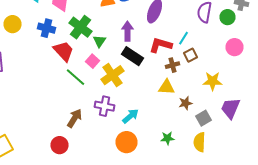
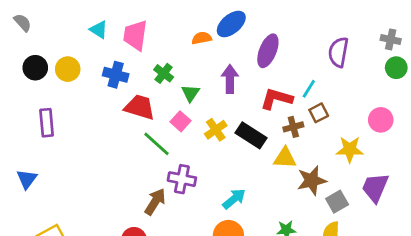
green circle: (228, 17) -> (396, 68), moved
green cross: (80, 27) -> (164, 73), size x0.6
pink circle: (234, 47) -> (381, 120), moved
red trapezoid: (64, 51) -> (140, 107), turned -30
black rectangle: (132, 56) -> (251, 135), moved
yellow cross: (112, 75) -> (216, 130), moved, size x0.7
brown star: (186, 103) -> (312, 180), size x1.5
purple cross: (104, 106) -> (182, 179), moved

